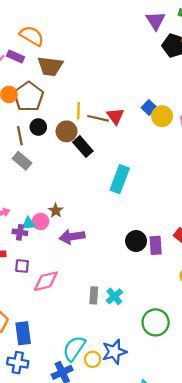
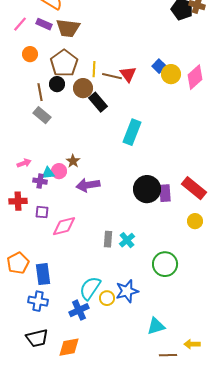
purple rectangle: (16, 56) -> (44, 24), moved
brown pentagon: (29, 97) -> (64, 63), moved
black circle: (136, 241) -> (147, 189), size x1.4

